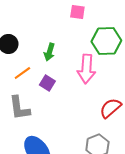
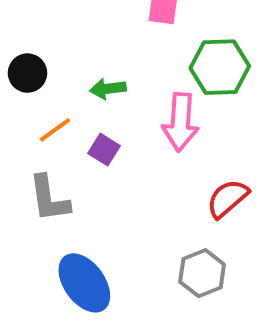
green arrow: (49, 52) -> (108, 89), turned 66

